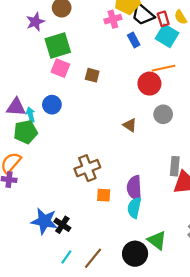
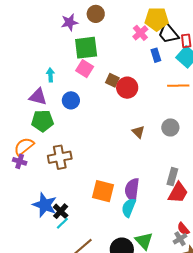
pink cross: (113, 19) -> (140, 33), turned -35
red circle: (149, 84) -> (127, 88), moved
cyan arrow: (30, 115) -> (50, 75), moved
brown cross: (87, 168) -> (60, 157), moved
orange square: (104, 195) -> (103, 191), size x1.6
cyan line: (66, 257) -> (62, 223), moved

